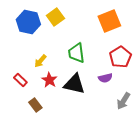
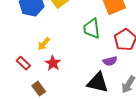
green trapezoid: (76, 53) -> (92, 29), moved
black triangle: (74, 84) -> (98, 82), moved

